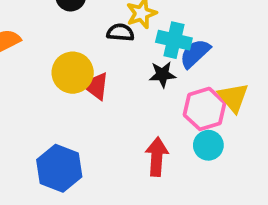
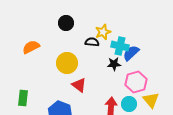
red triangle: (96, 86) -> (79, 85), moved
yellow triangle: (233, 97) -> (151, 100), moved
cyan circle: (208, 145) -> (129, 104), moved

